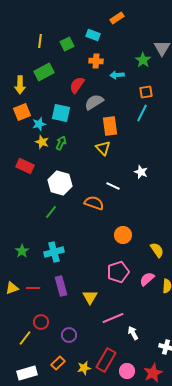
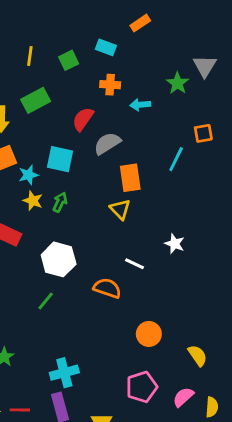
orange square: (146, 92) -> (203, 133), moved
cyan cross: (54, 252) -> (64, 373), moved

